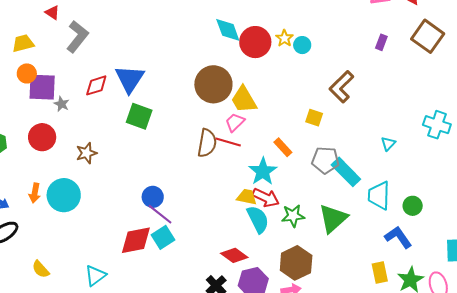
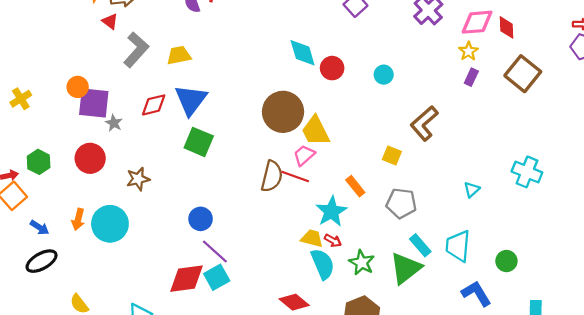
yellow star: (284, 38) -> (468, 51), moved
red circle: (255, 42) -> (332, 68), size x0.7
yellow trapezoid: (23, 43) -> (179, 55), moved
cyan rectangle: (346, 172) -> (420, 245), moved, size x0.7
blue circle: (153, 197) -> (201, 219), moved
red arrow: (266, 198) -> (333, 241), size x0.6
green circle: (413, 206) -> (506, 261), moved
green star: (293, 216) -> (362, 262), turned 30

